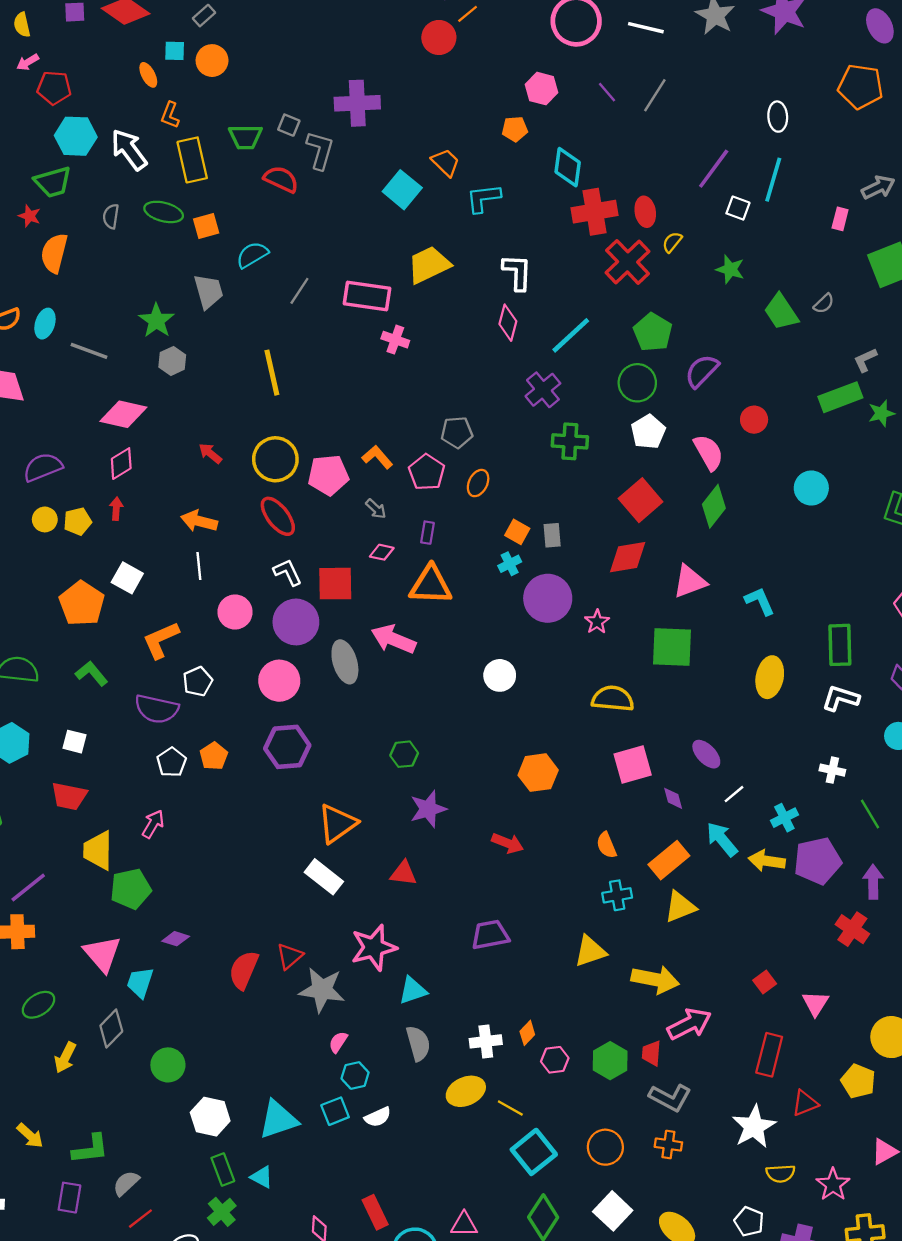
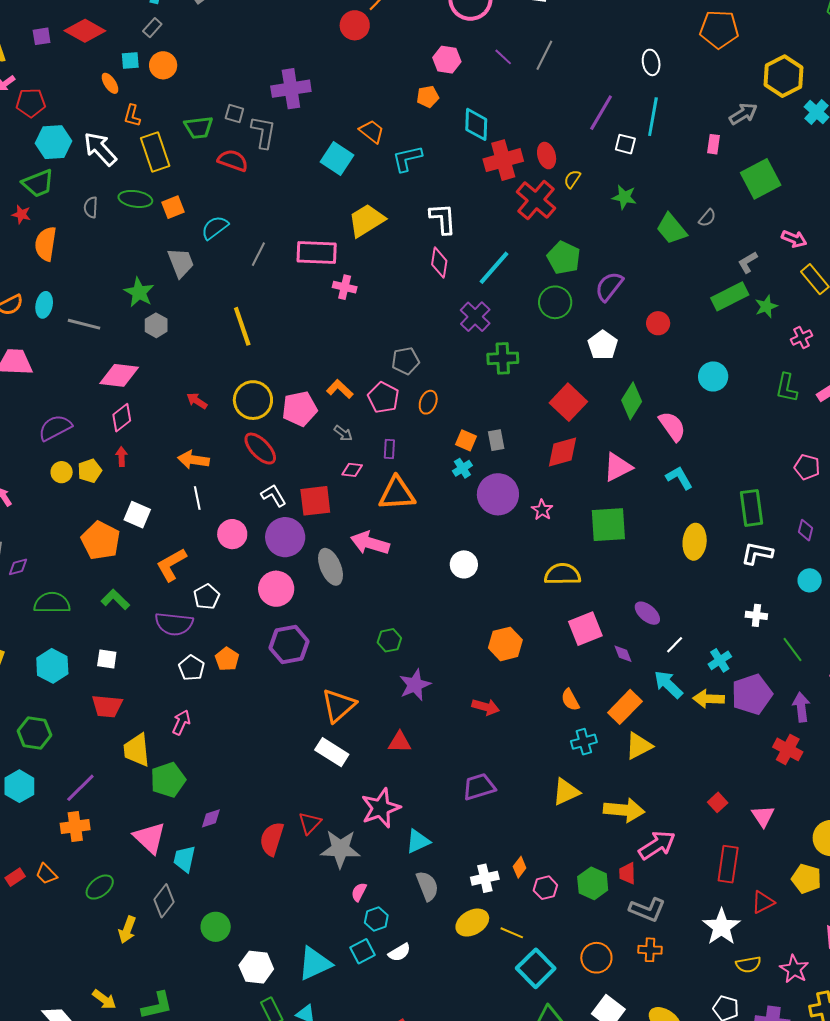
white pentagon: (648, 432) -> (603, 345), moved
pink semicircle: (709, 452) -> (672, 426), moved
purple diamond: (176, 939) -> (211, 818), turned -30

